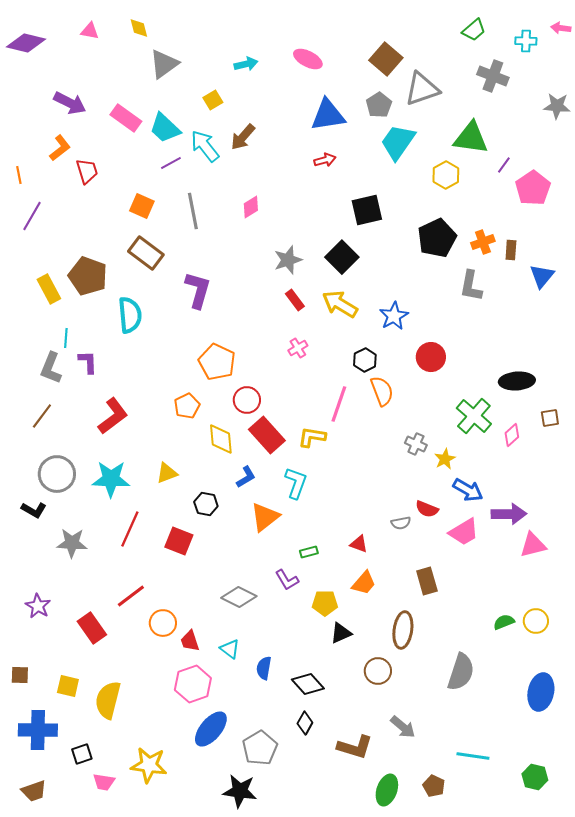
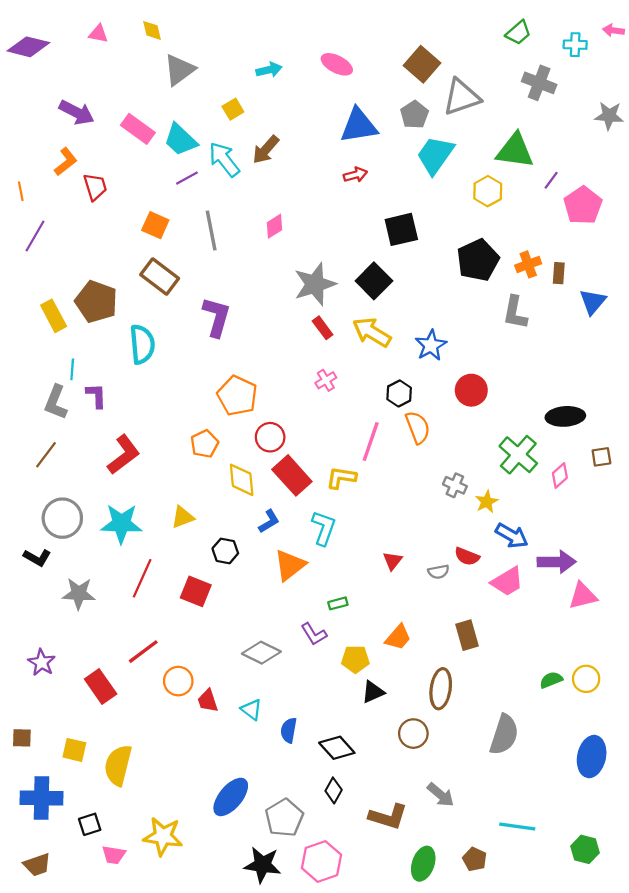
gray star: (288, 260) -> (315, 284), size x1.4
red triangle: (359, 544) -> (393, 561), moved, turned 48
pink hexagon: (193, 684) -> (321, 861), moved

